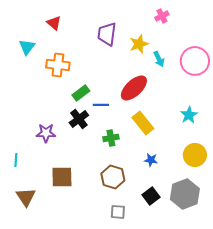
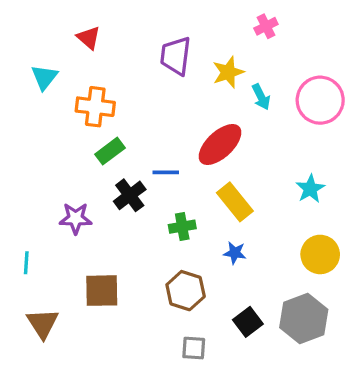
green rectangle: (81, 93) -> (110, 151), moved
blue star: (151, 160) -> (235, 253), moved

